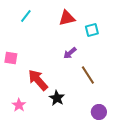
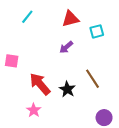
purple arrow: (70, 53) -> (66, 47), moved
black star: (57, 98) -> (67, 89), moved
pink star: (19, 105) -> (34, 110), moved

